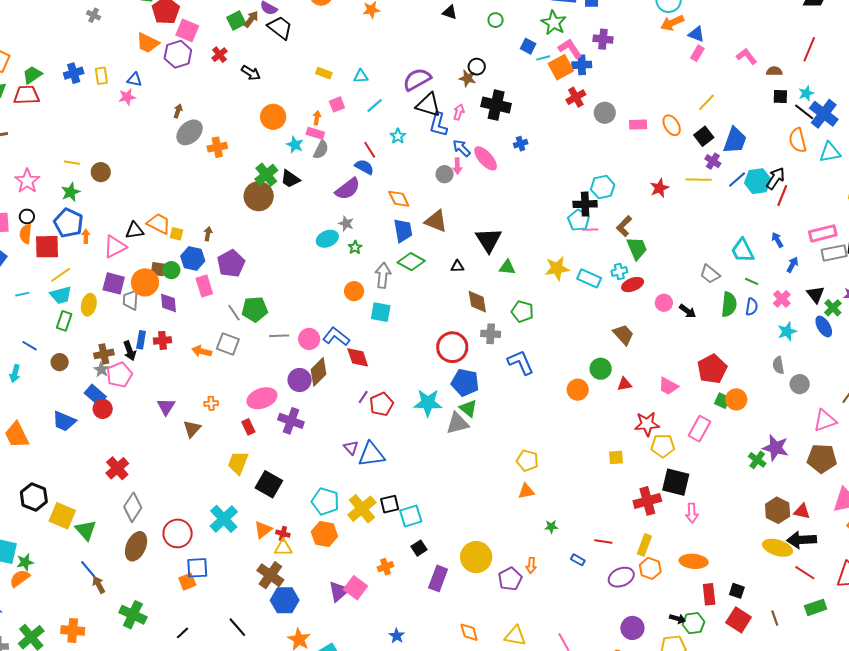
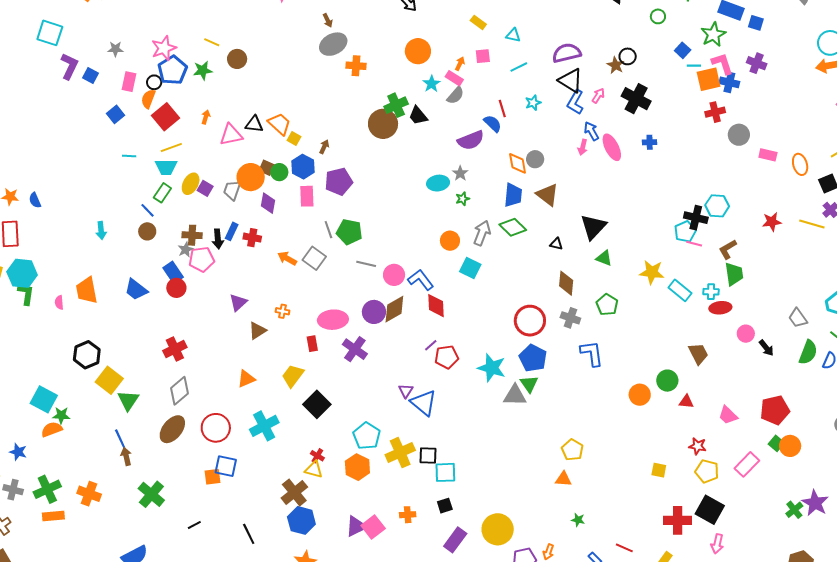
brown arrow: (178, 111) -> (328, 20), turned 120
gray circle: (445, 174) -> (535, 159), moved
blue pentagon: (68, 223) -> (173, 70), moved
red square: (47, 247) -> (166, 117), turned 36
purple square: (114, 283) -> (205, 188), moved, size x0.7
blue line: (30, 346) -> (147, 210), moved
cyan arrow: (15, 373) -> (101, 231), turned -36
red star: (647, 424) -> (698, 446), size x0.7
blue triangle: (371, 454) -> (424, 403), turned 32
orange triangle: (263, 530) -> (246, 379), moved

